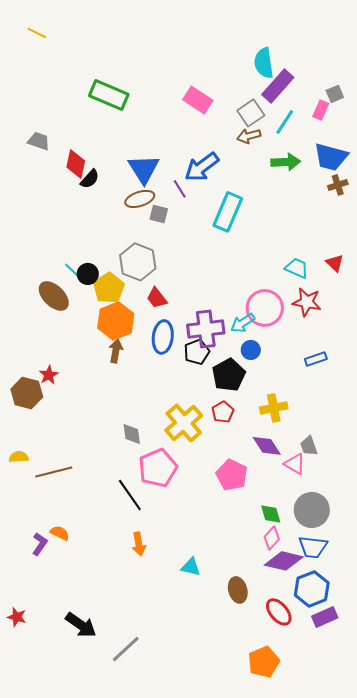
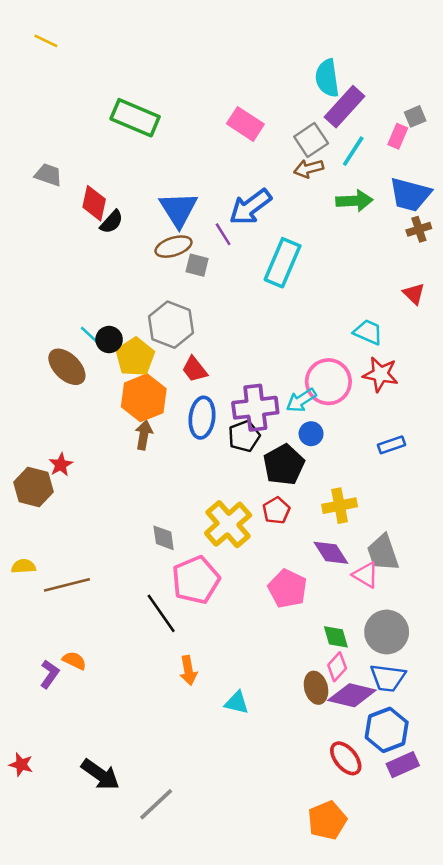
red triangle: (335, 263) -> (414, 294), moved
gray trapezoid: (309, 446) -> (383, 553), size x1.5
orange arrow: (139, 544) -> (188, 670), moved
brown ellipse: (238, 590) -> (316, 688), moved

